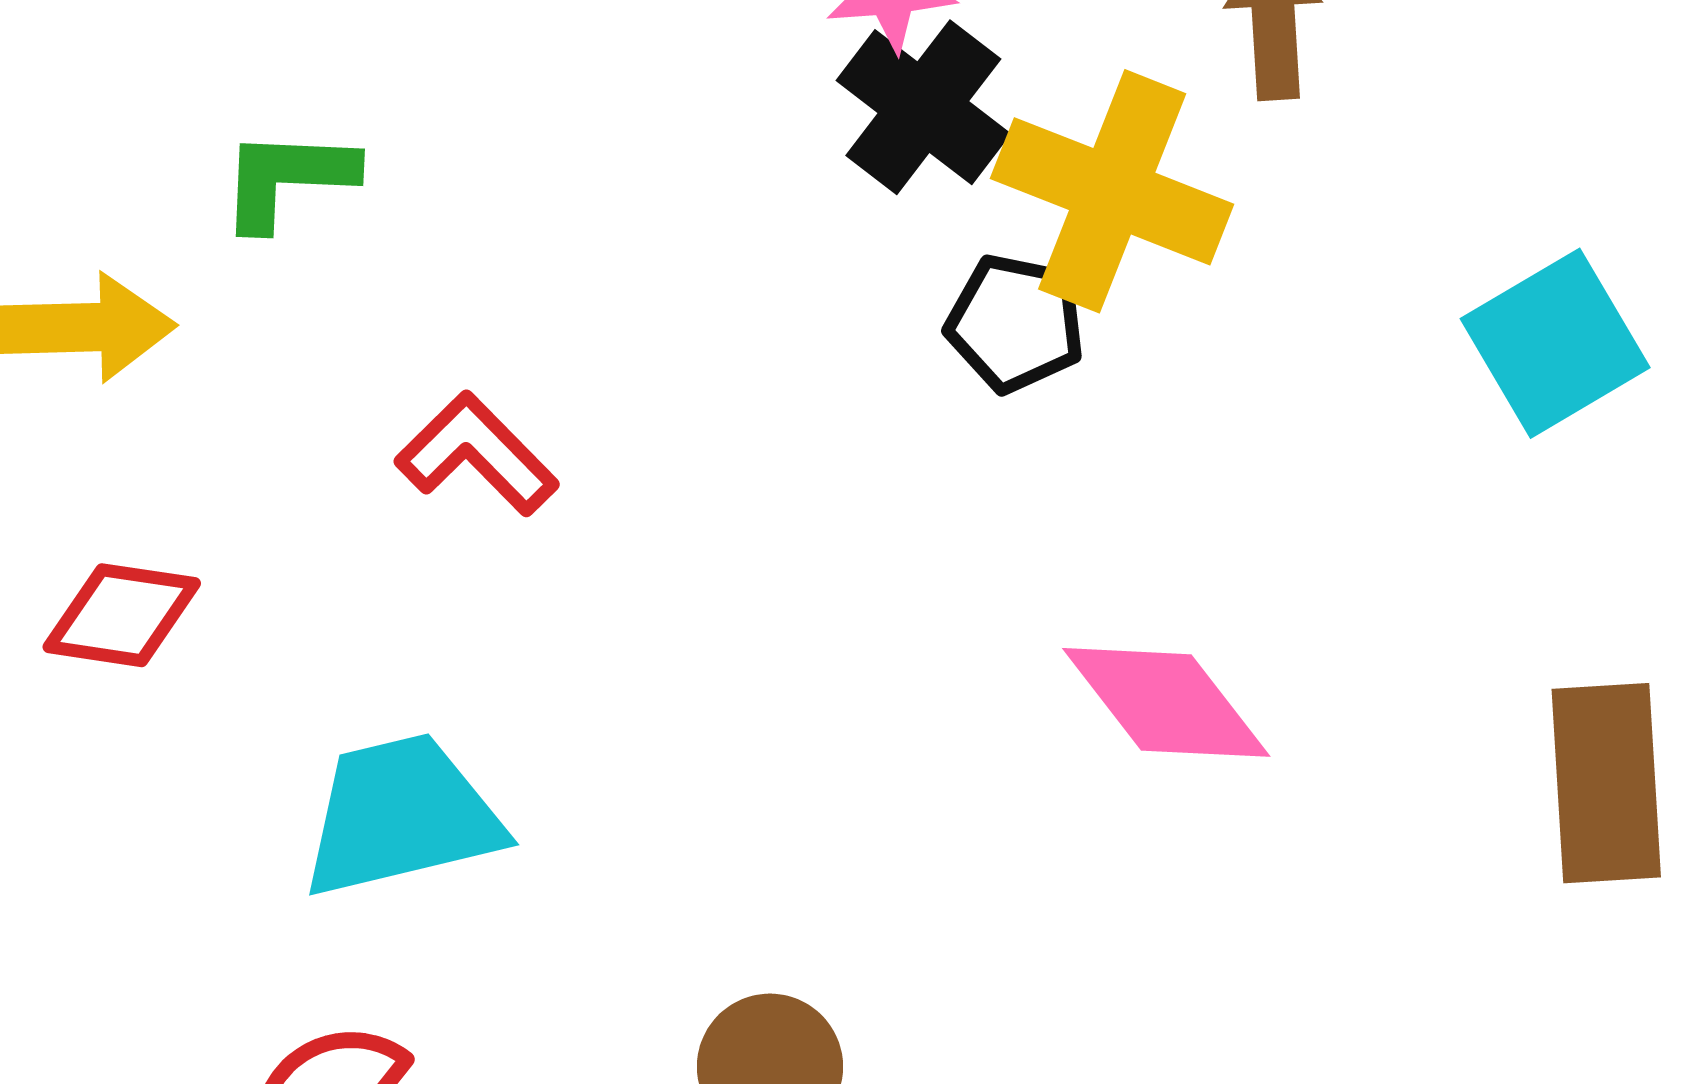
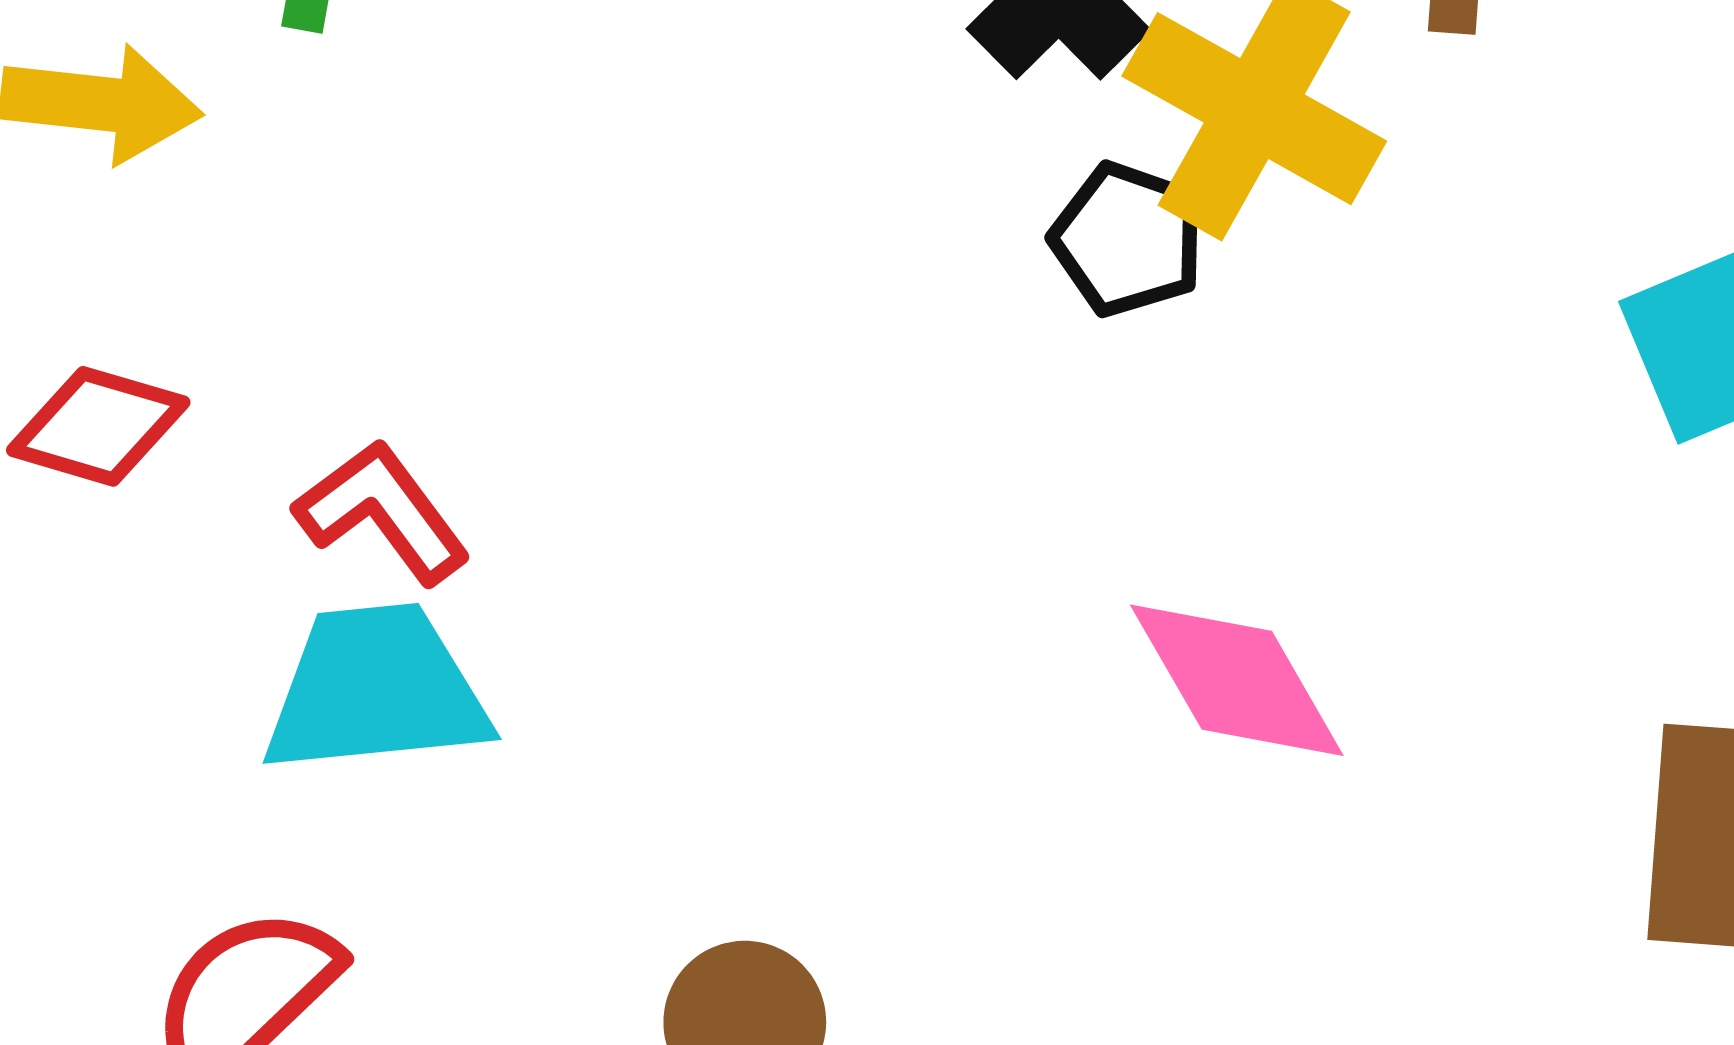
red L-shape: (477, 454) -> (382, 512), moved

